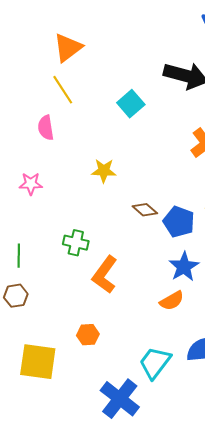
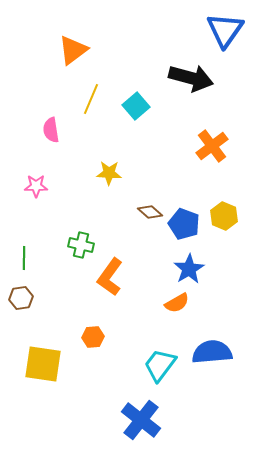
yellow line: (63, 90) -> (91, 99), moved, turned 56
blue cross: (120, 399) -> (141, 420), moved

